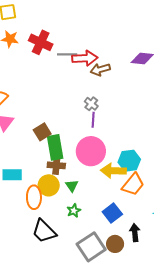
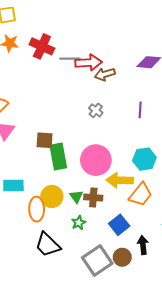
purple line: (93, 120) -> (140, 110), moved
brown square: (42, 132) -> (45, 140), turned 36
cyan hexagon: (129, 161) -> (144, 159), moved
brown cross: (56, 165) -> (93, 197), moved

